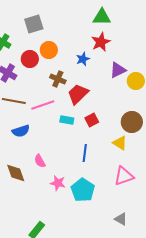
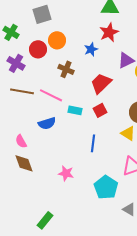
red trapezoid: (78, 94) -> (101, 83), moved
pink line: (43, 105) -> (51, 95), turned 45
blue semicircle: (21, 131) -> (47, 123), moved
pink semicircle: (40, 161) -> (21, 141), moved
cyan pentagon: (83, 190) -> (106, 187), moved

